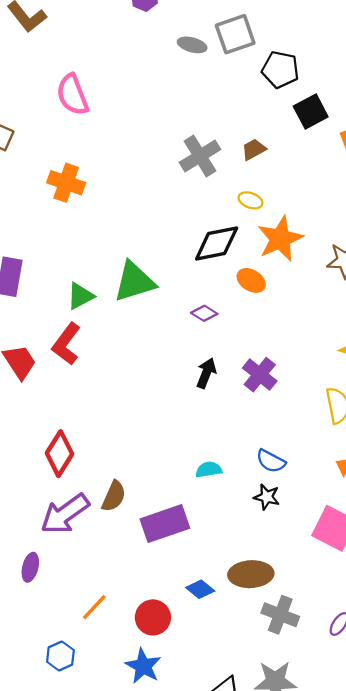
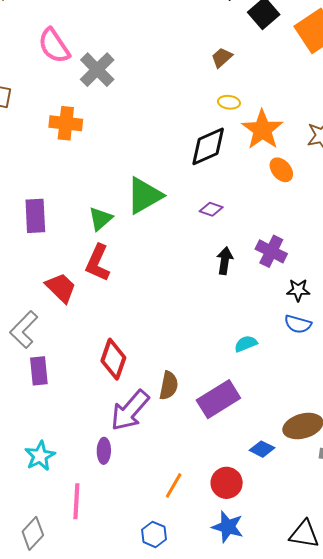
gray cross: (200, 156) -> (97, 70), moved
orange ellipse: (251, 280) -> (281, 170), moved, turned 30
black star: (267, 497) -> (298, 290), moved
purple ellipse: (30, 567) -> (104, 451), moved

